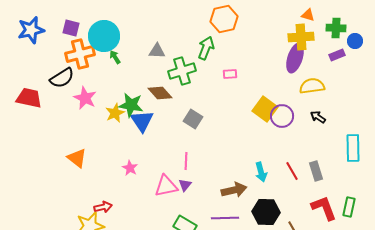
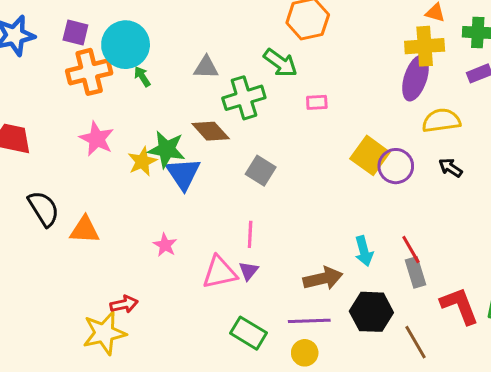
green arrow: (206, 48) -> (280, 63), turned 105
black semicircle: (62, 78) -> (44, 209), moved, turned -90
orange triangle: (77, 158) -> (85, 230), turned -35
gray rectangle: (316, 171) -> (415, 272), moved

